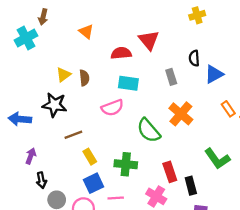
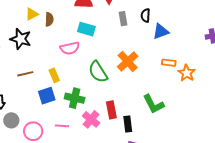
gray rectangle: (171, 77) -> (123, 19), moved
orange rectangle: (228, 109) -> (169, 63), turned -56
brown line: (73, 135) -> (25, 74), moved
yellow rectangle: (90, 157) -> (54, 75), moved
blue square: (94, 183) -> (47, 96), moved
pink cross: (156, 196) -> (91, 119), moved

